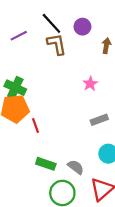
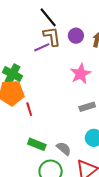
purple circle: (82, 27) -> (76, 36), moved
purple line: (19, 36) -> (42, 47), moved
pink star: (90, 84) -> (81, 74), size x1.5

